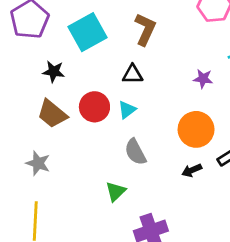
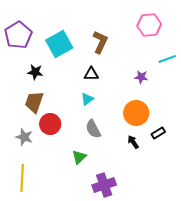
red circle: (94, 107) -> (50, 124), moved
brown trapezoid: (52, 114) -> (34, 102), turned 70
black arrow: (192, 170) -> (133, 142), turned 80

